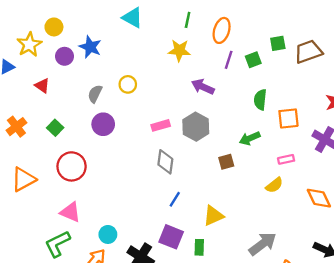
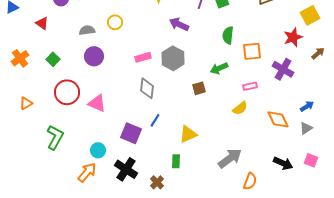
gray semicircle: (95, 94) -> (87, 30), turned 56
orange triangle: (23, 179) -> (26, 103), size x0.6
pink triangle: (70, 212) -> (97, 103), moved
purple square: (171, 237) -> (131, 133), moved
green L-shape: (57, 244) -> (55, 137), moved, turned 145

